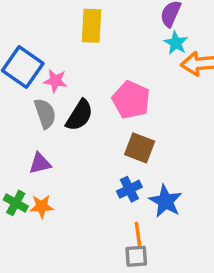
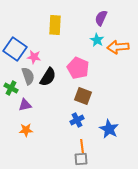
cyan star: (176, 43) -> (97, 40), moved
blue star: (165, 201) -> (109, 129), moved
green cross: (16, 203) -> (11, 88), moved

